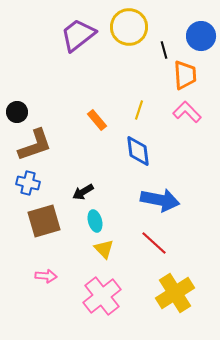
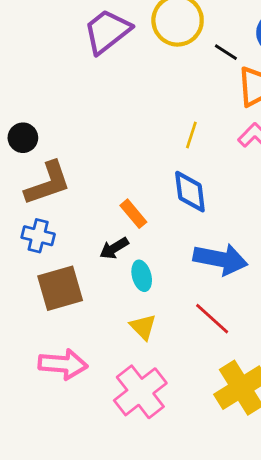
black line: (164, 50) -> (226, 52), turned -42
orange rectangle: (97, 120) -> (133, 214), moved
cyan ellipse: (95, 221) -> (142, 276), moved
pink arrow: (46, 276) -> (63, 364), size x1.6

